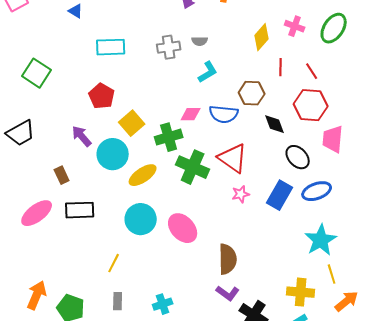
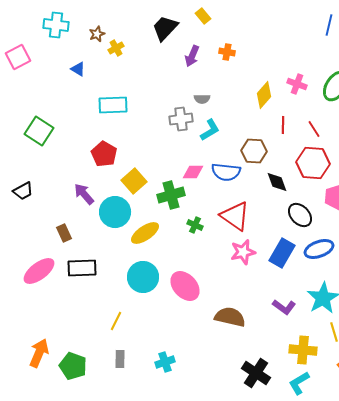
gray cross: (169, 47) -> (181, 119), moved
black trapezoid: (21, 133) -> (23, 191), size x0.7
green cross: (193, 167) -> (195, 225), size x0.5
pink star: (241, 194) -> (243, 252), size x1.4
brown semicircle: (228, 259) -> (230, 317), turned -76
purple L-shape: (228, 293) -> (284, 307), moved

